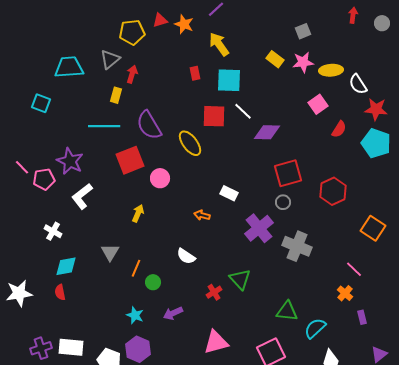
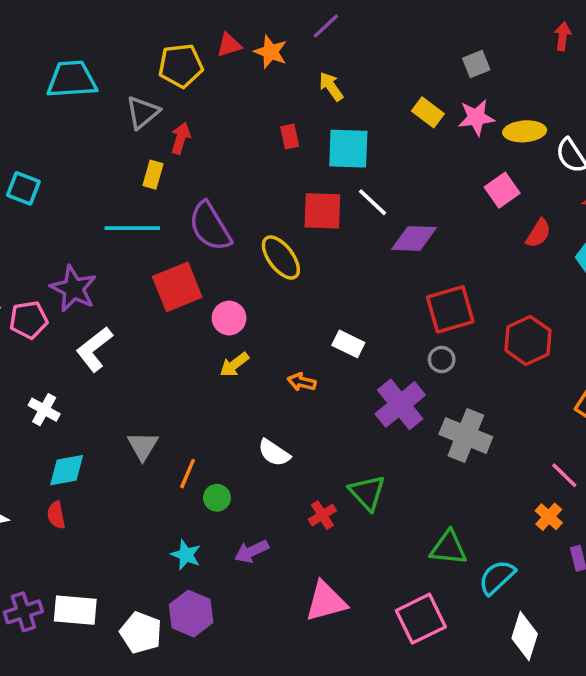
yellow arrow: (219, 44) -> (331, 86), size x0.7
cyan trapezoid: (69, 67) -> (72, 79), moved
yellow arrow: (138, 213) -> (234, 365), moved, turned -150

